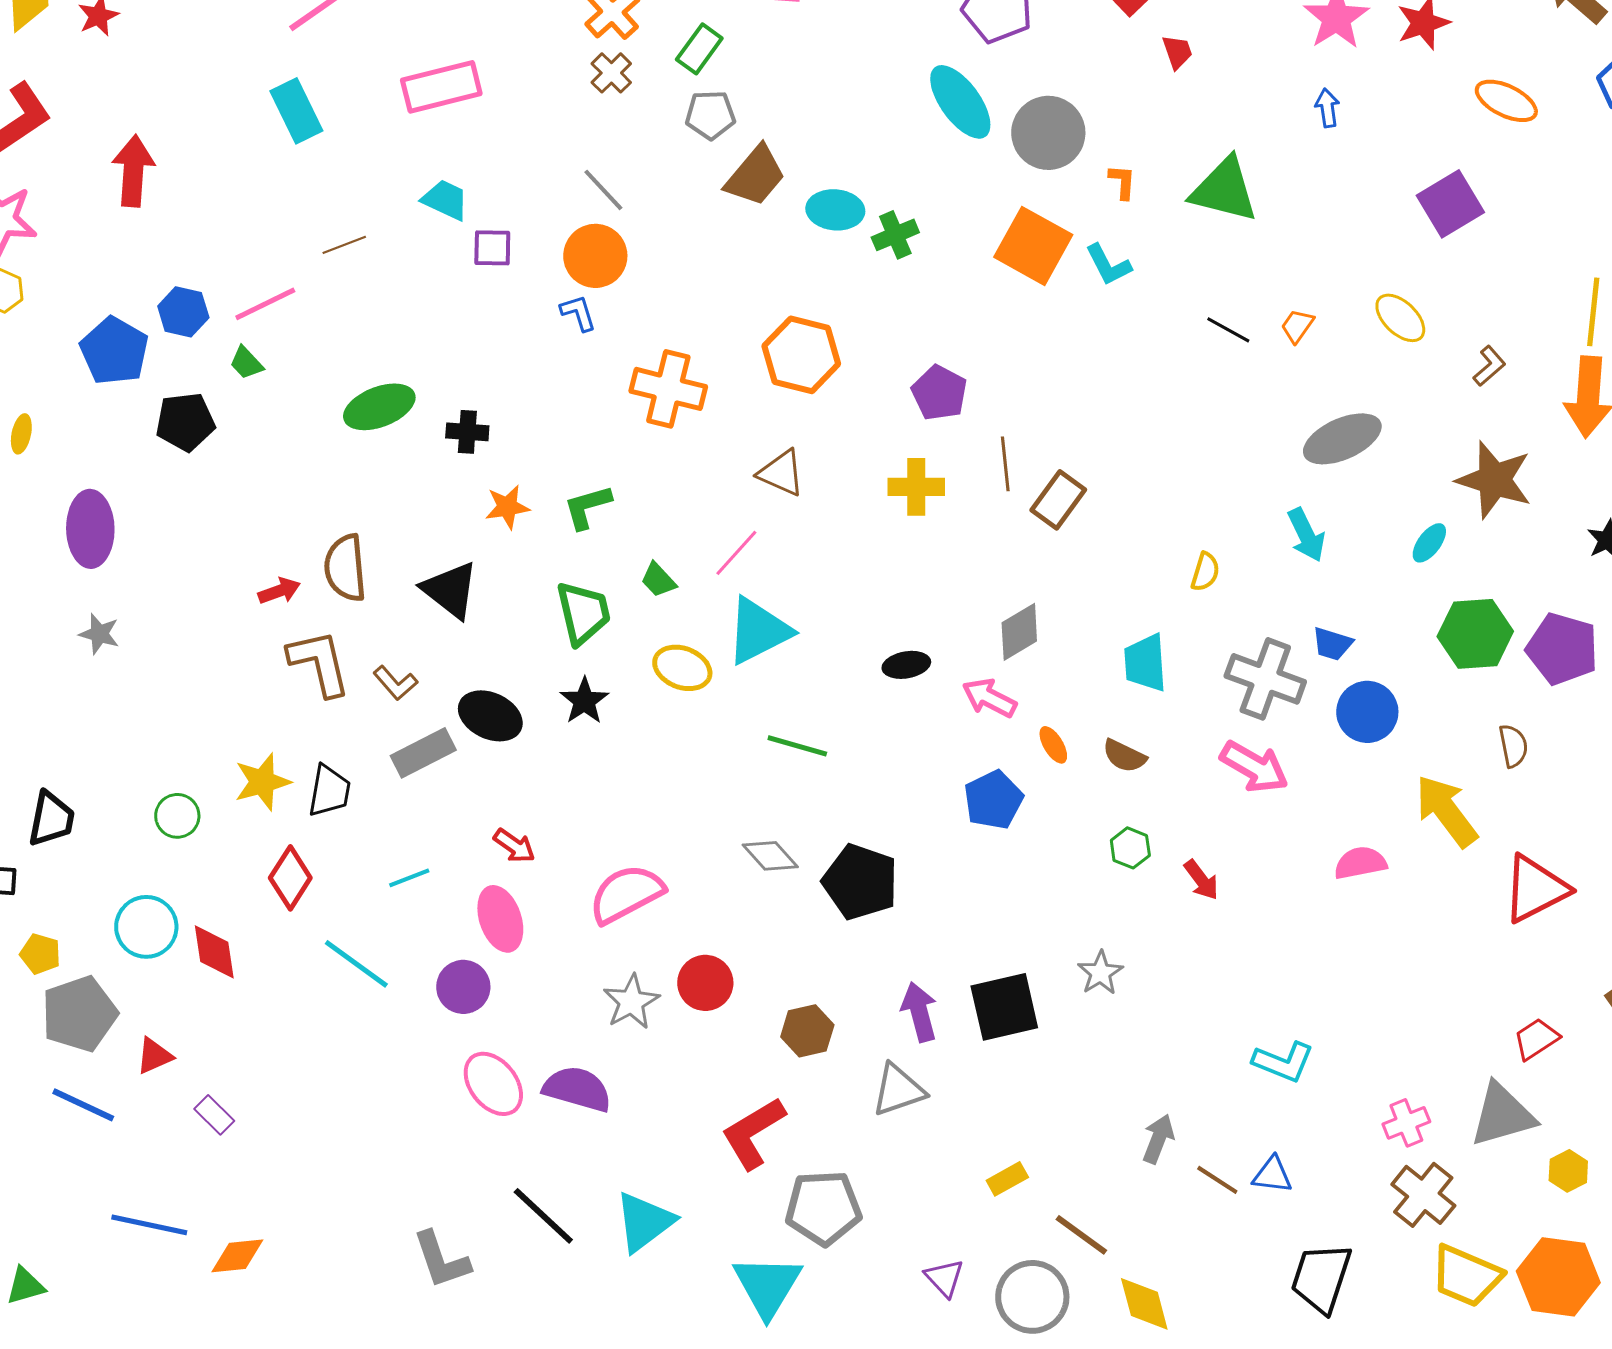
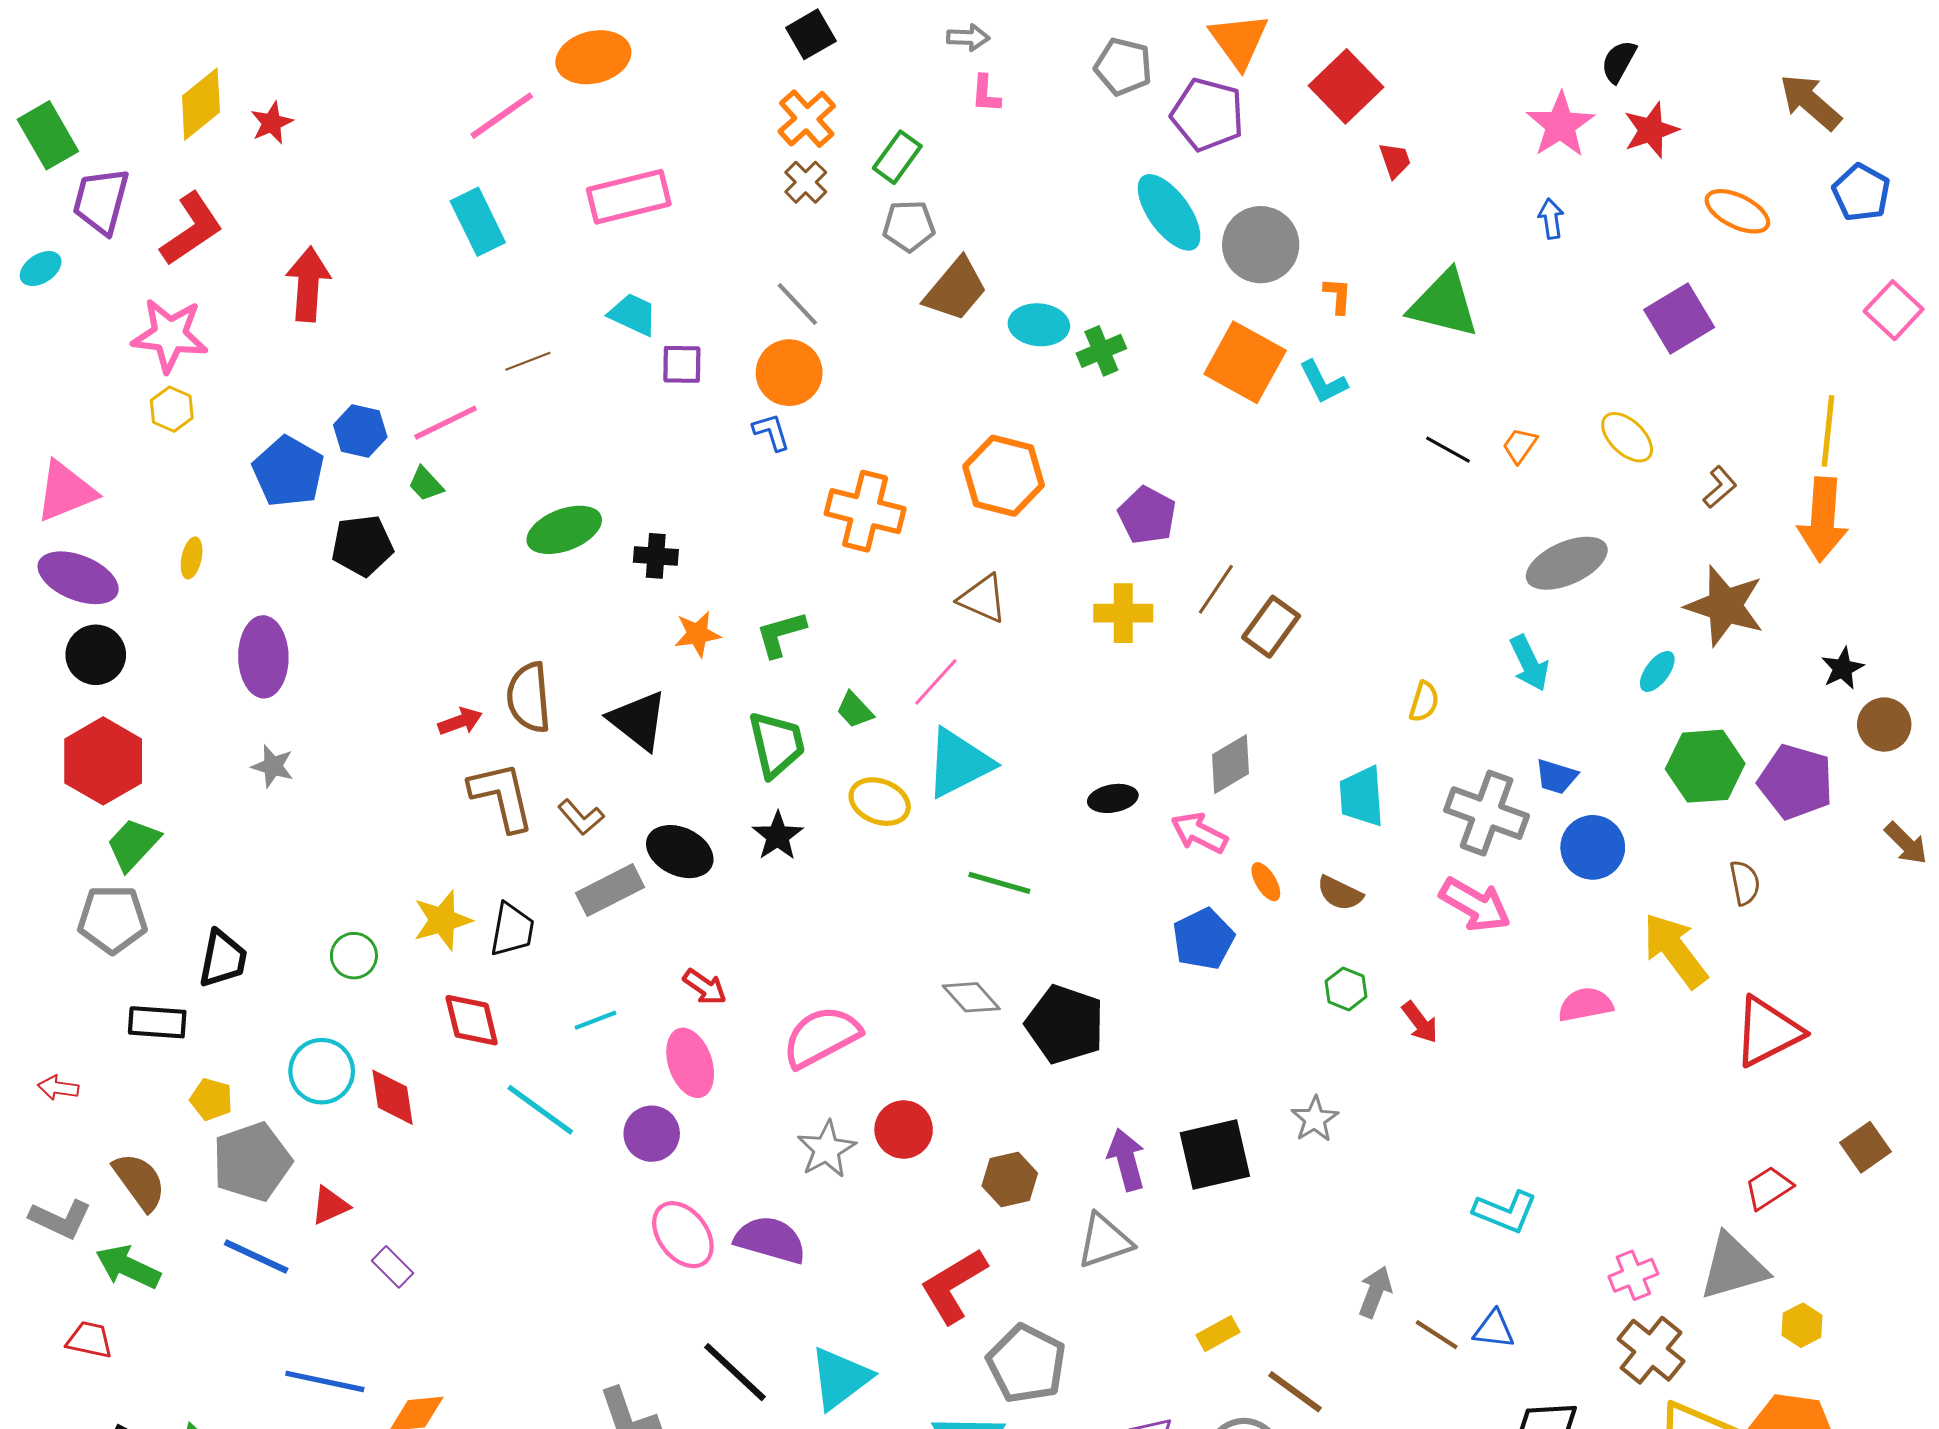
brown line: (1005, 464) -> (1216, 589), turned 40
red diamond: (290, 878) -> (472, 1020), turned -46
gray pentagon: (823, 1208) -> (1026, 1364), turned 30

